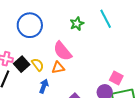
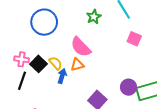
pink square: (116, 78) -> (134, 39), moved
blue arrow: (44, 86) -> (62, 76), moved

